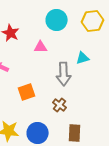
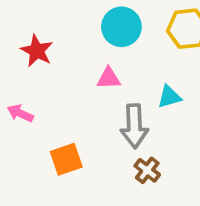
pink triangle: (41, 47) -> (109, 78), moved
brown cross: (60, 105) -> (147, 170), moved

